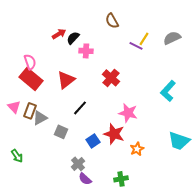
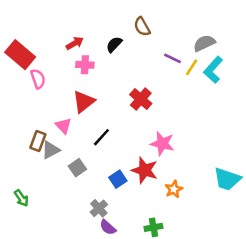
black semicircle: (73, 38) -> (114, 44), moved
gray semicircle: (172, 38) -> (204, 43), moved
yellow line: (144, 39) -> (192, 67), moved
pink cross: (86, 51) -> (85, 65), moved
red rectangle: (31, 79) -> (20, 55), moved
cyan L-shape: (168, 91) -> (213, 70), moved
pink triangle: (14, 107) -> (63, 126), moved
gray square: (61, 132) -> (77, 168), turned 32

